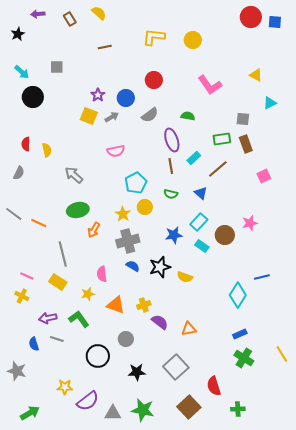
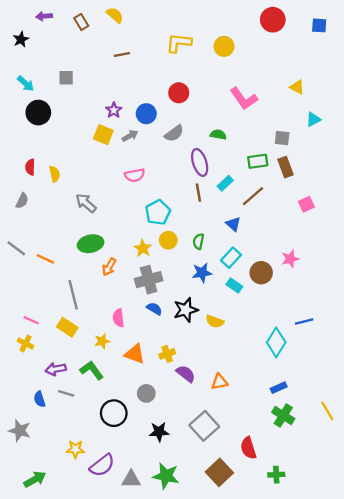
red circle: (251, 17) -> (273, 20), moved
green semicircle: (171, 194) -> (198, 241), moved, turned 88

